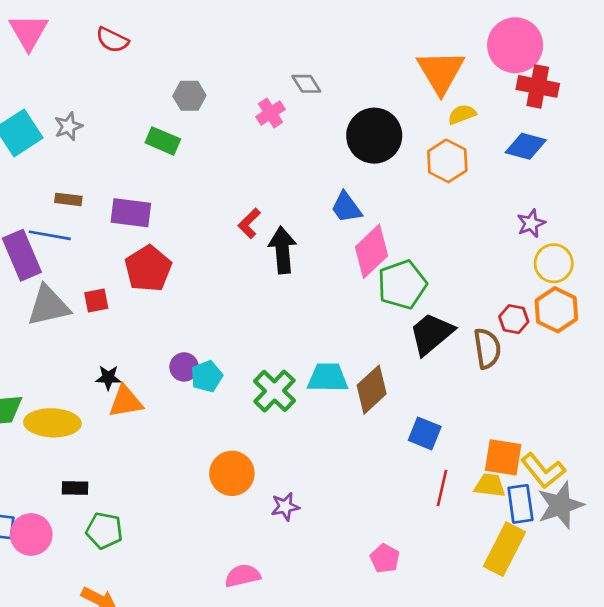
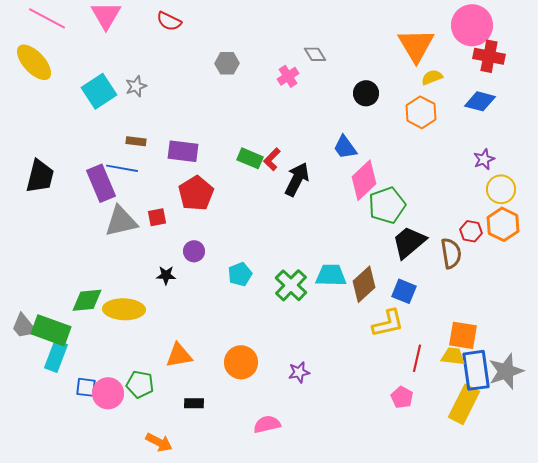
black circle: (374, 136) -> (366, 93), size x0.6
green rectangle: (163, 141) -> (250, 158), moved
black arrow: (282, 250) -> (297, 179), turned 32
purple circle: (184, 367) -> (194, 251), moved
orange triangle: (126, 402) -> (179, 355), moved
blue square: (425, 433) -> (404, 291), moved
yellow L-shape: (543, 471) -> (388, 323), moved, turned -64
orange circle: (232, 473) -> (241, 362), moved
black rectangle: (75, 488) -> (194, 403), moved
blue rectangle: (520, 504) -> (476, 370), size x1.4
green pentagon: (104, 531) -> (140, 384), moved
pink pentagon: (385, 558) -> (402, 397), moved

